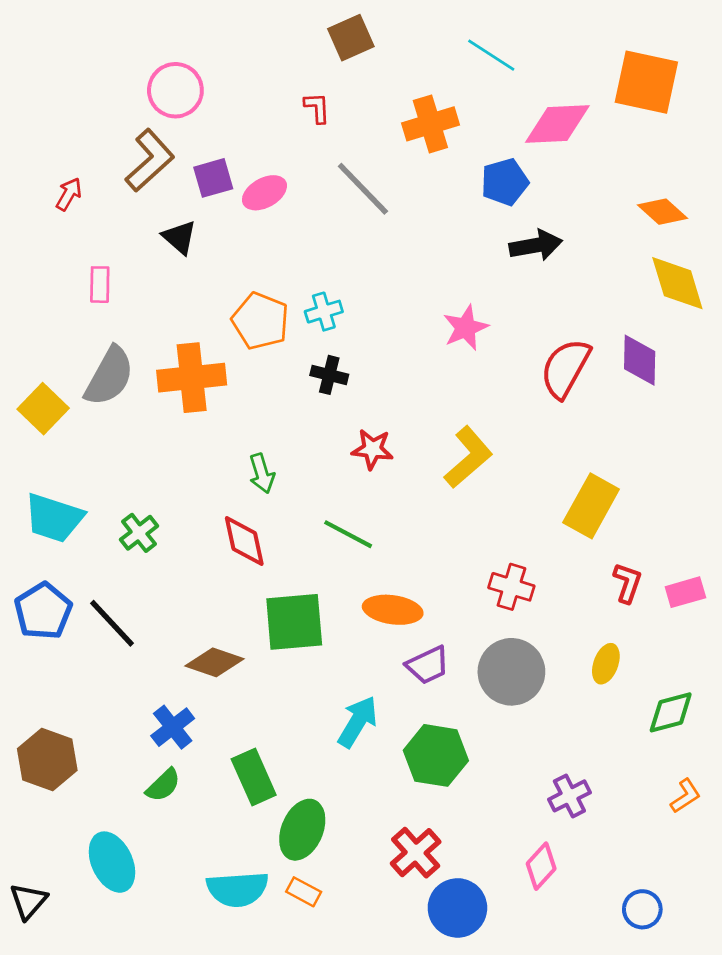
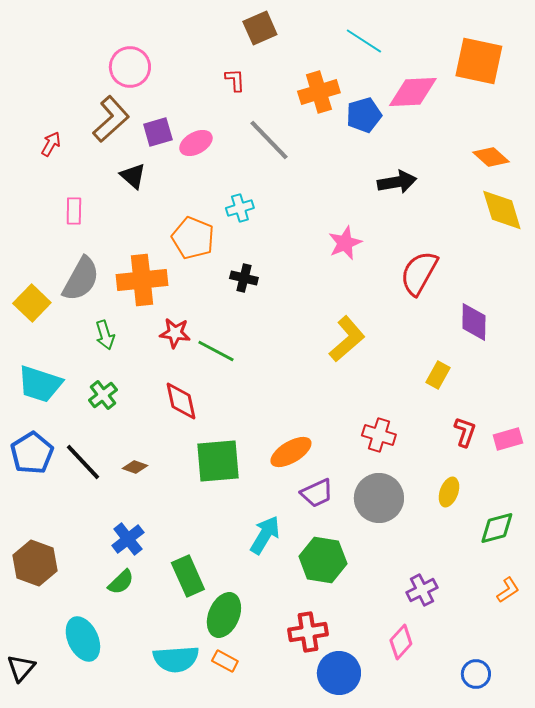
blue pentagon: (505, 182) -> (364, 115), moved
cyan cross: (324, 312) -> (240, 208), moved
purple diamond: (640, 360) -> (474, 322), moved
red star: (372, 449) -> (175, 333), moved
green arrow: (262, 473) -> (105, 335), moved
yellow rectangle: (591, 506) -> (438, 375), size x0.6
green line: (348, 534) -> (216, 351), moved
orange ellipse: (393, 610) -> (291, 452), turned -39
brown diamond: (215, 662) -> (135, 467), moved, size x0.6
red cross: (416, 853) -> (308, 632), turned 33

